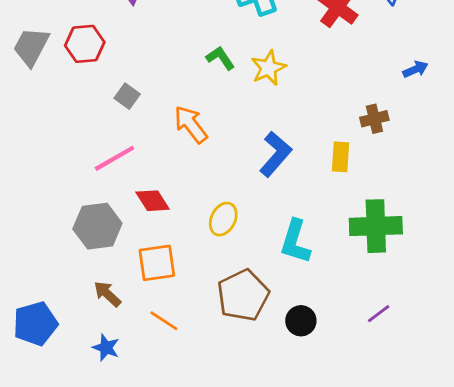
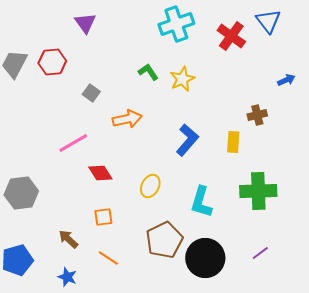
gray square: (127, 96) -> (91, 93), moved
orange arrow: (191, 124) -> (127, 119), turned 116
gray hexagon: (97, 226) -> (21, 193), moved
orange square: (157, 263) -> (103, 217), size x0.7
black circle: (301, 321) -> (205, 258), size x1.8

